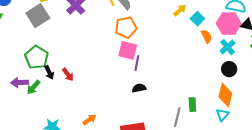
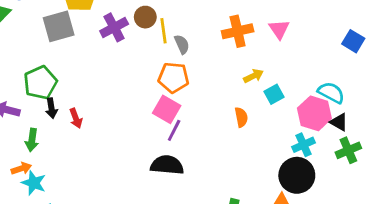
orange semicircle: (206, 36) -> (241, 117), moved
black circle: (229, 69) -> (297, 175), size x1.6
green arrow: (33, 87) -> (32, 140), moved, turned -49
black semicircle: (139, 88) -> (167, 165), size x1.6
orange arrow: (89, 120) -> (21, 169), moved

